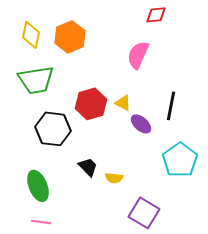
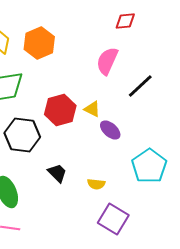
black line: (171, 106) -> (140, 86), moved, turned 36
yellow semicircle: (114, 178) -> (96, 184), moved

